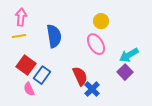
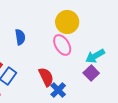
yellow circle: (101, 21) -> (67, 22), size x1.5
blue semicircle: (54, 36) -> (20, 37), size x0.7

